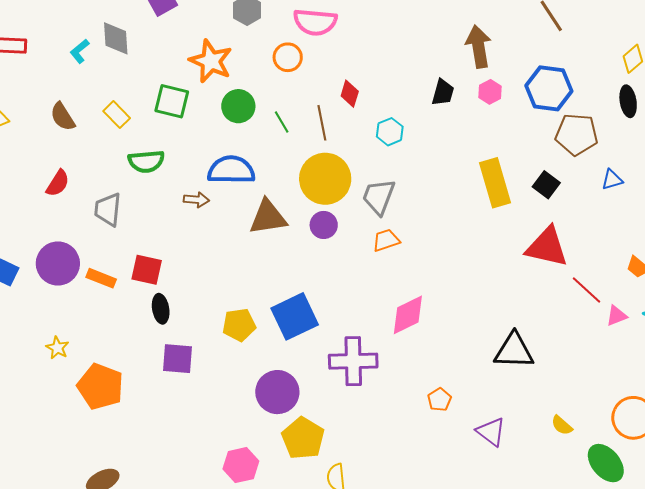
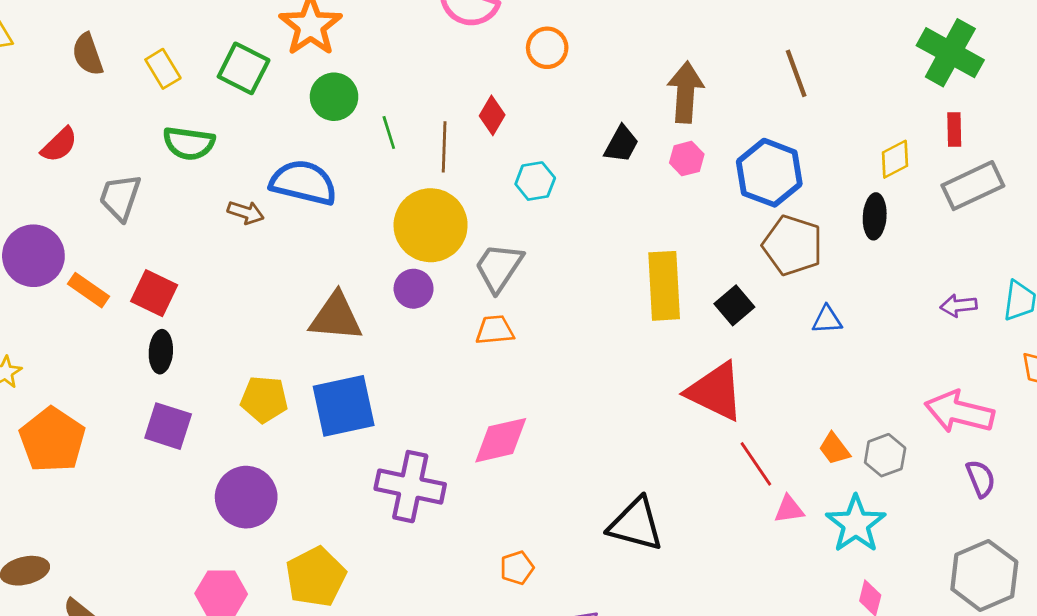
orange circle: (288, 57) -> (547, 48), moved
brown triangle: (268, 217) -> (336, 317), moved
purple circle: (277, 392) -> (246, 497), moved

